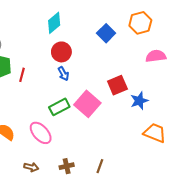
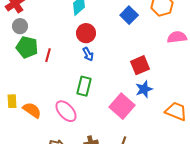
blue star: (139, 101) -> (144, 89), moved
pink square: (87, 104) -> (122, 106), moved
green rectangle: (59, 107) -> (84, 86), turned -48

